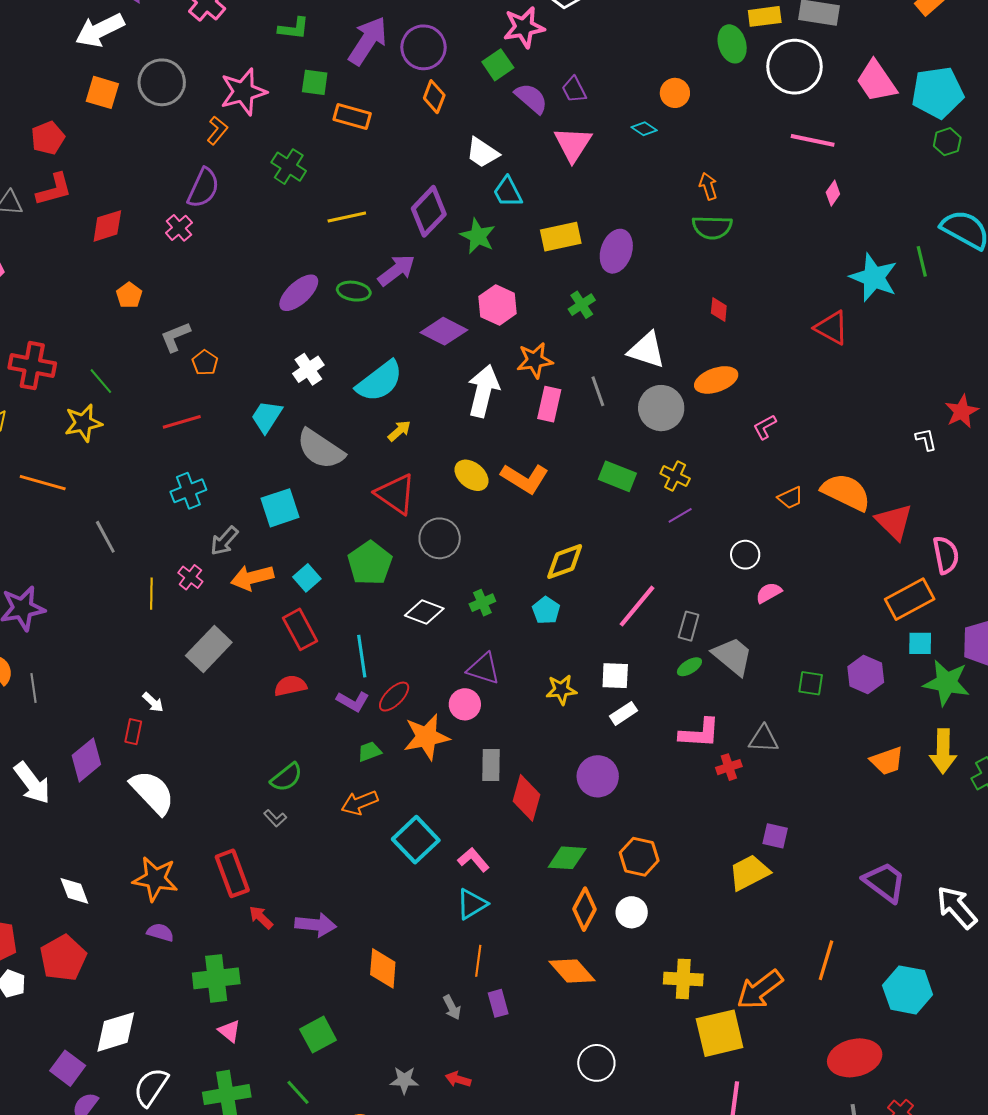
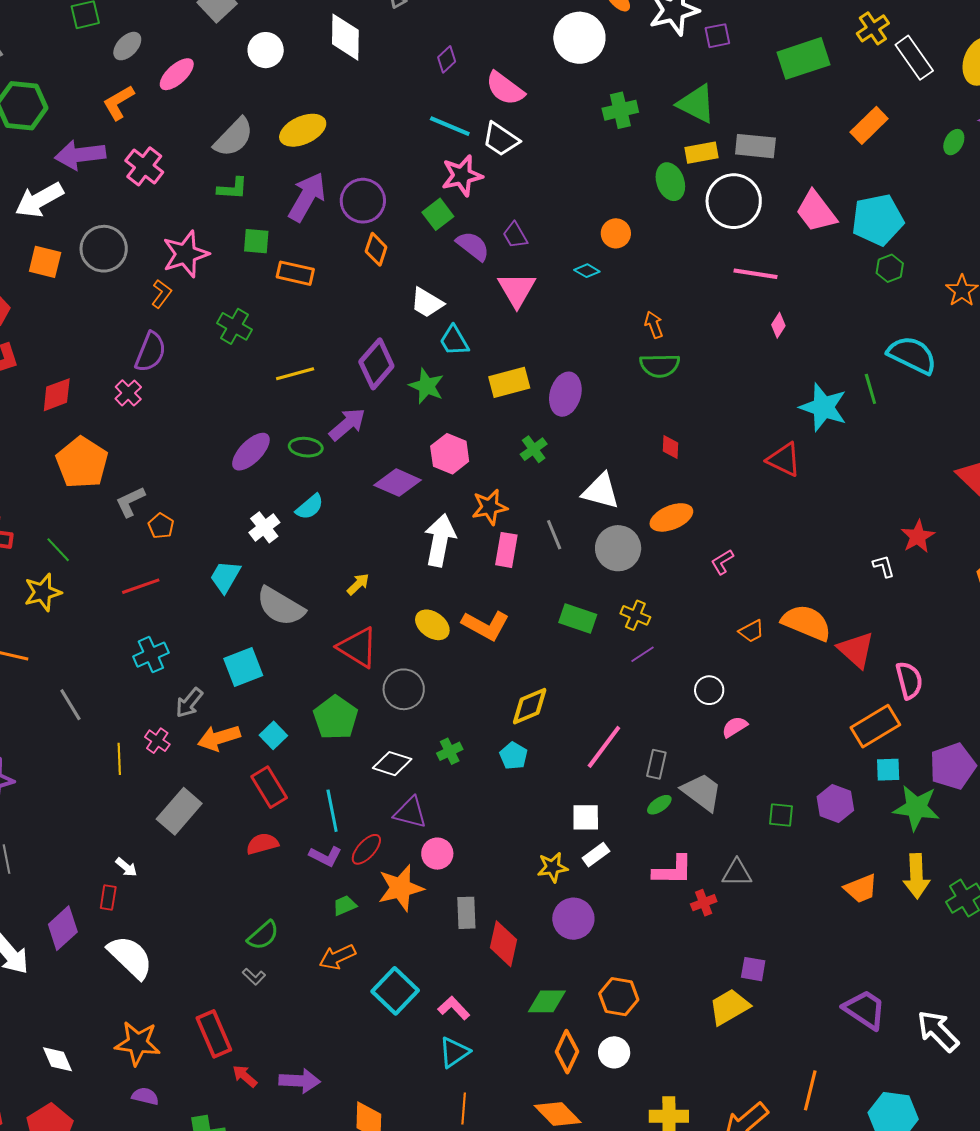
orange pentagon: (129, 295) -> (82, 463), size x2.0
cyan semicircle: (379, 381) -> (310, 507), moved, size x0.6
purple triangle: (483, 669) -> (410, 813), moved
yellow star: (561, 690) -> (552, 867), moved

